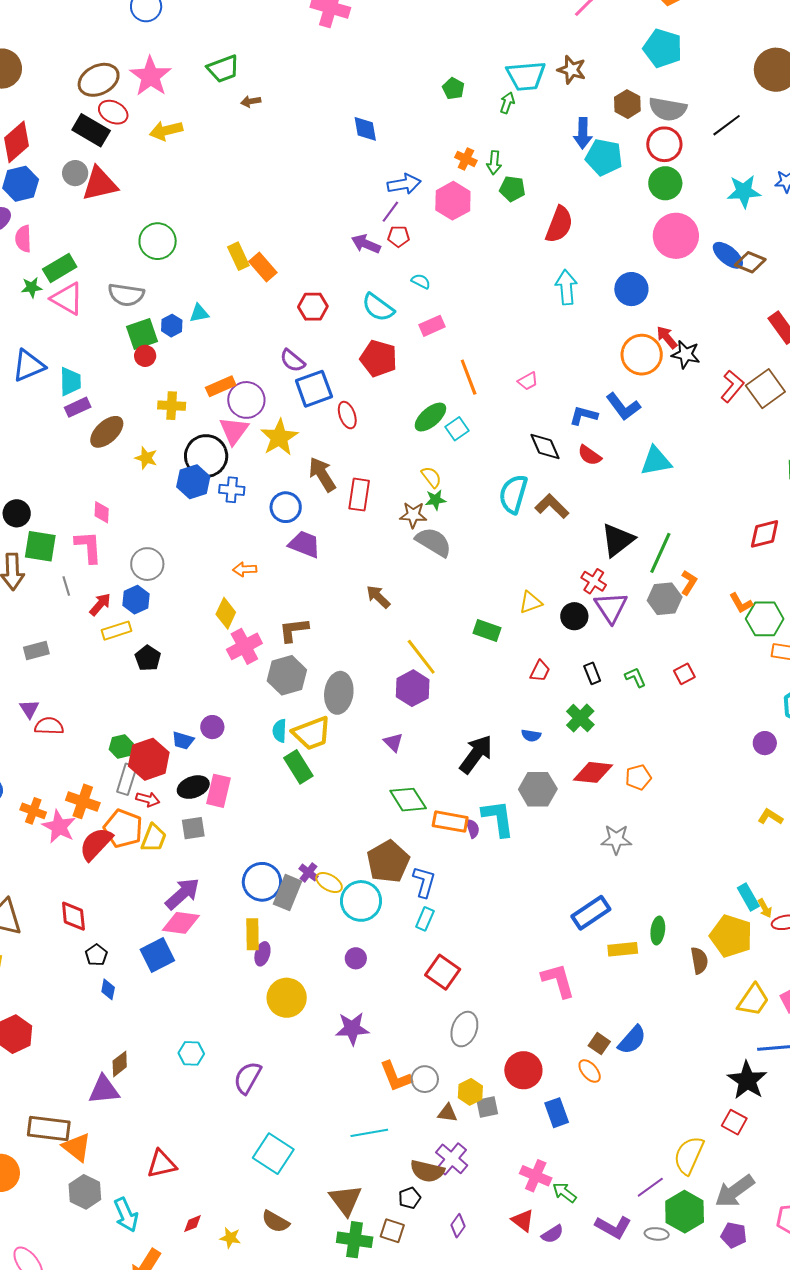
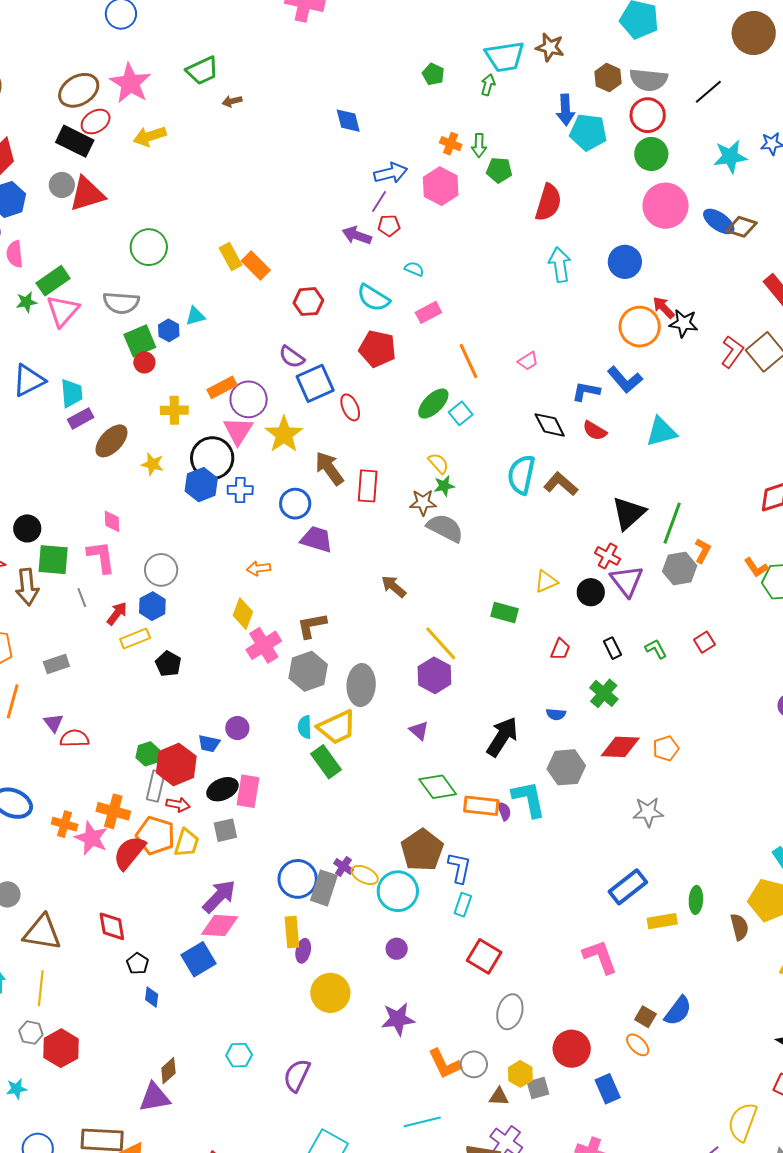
red ellipse: (113, 112) -> (96, 122), turned -56
pink triangle: (67, 299) -> (63, 311), turned 45

